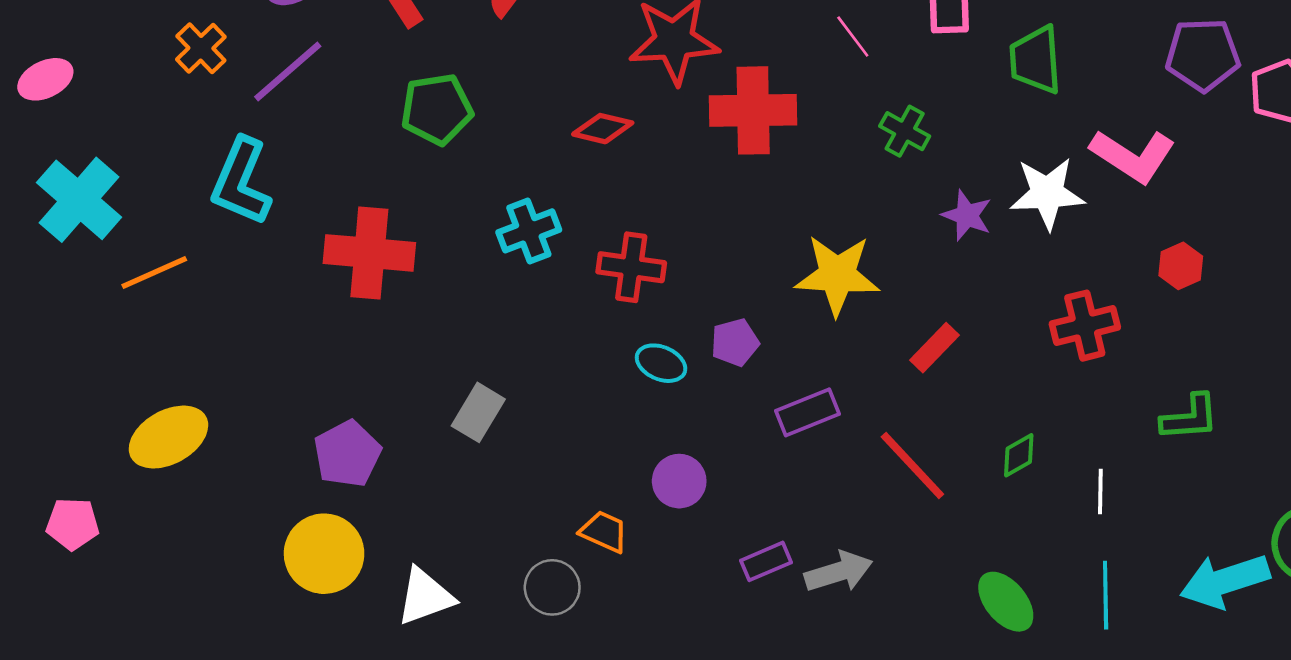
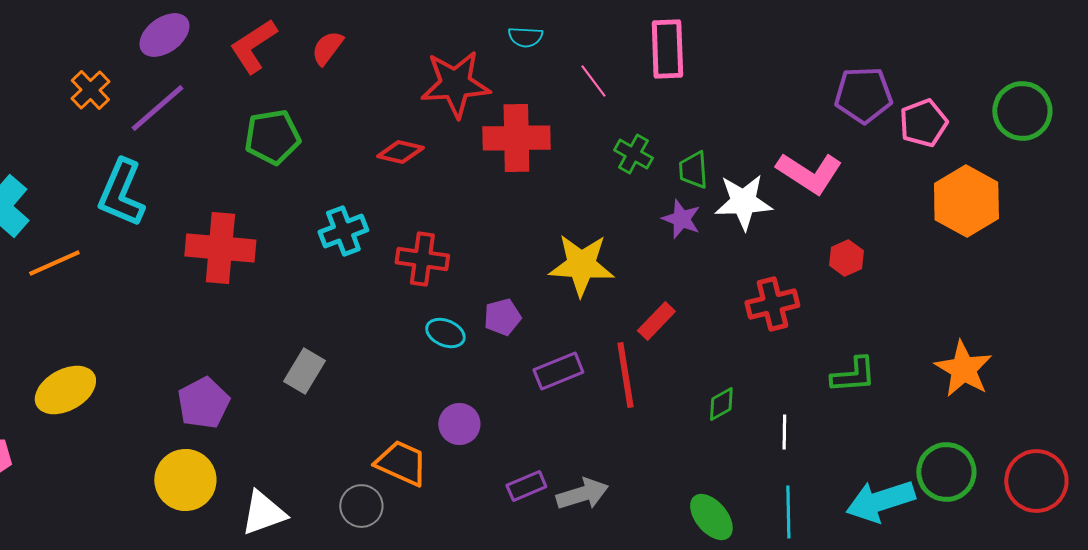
green trapezoid: (1036, 60) -> (693, 170), moved, size x0.7
red line: (912, 466) -> (625, 375), moved, turned 34
orange trapezoid: (604, 532) -> (401, 463), size x1.4

